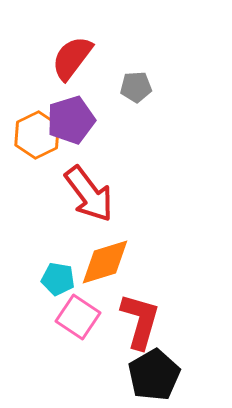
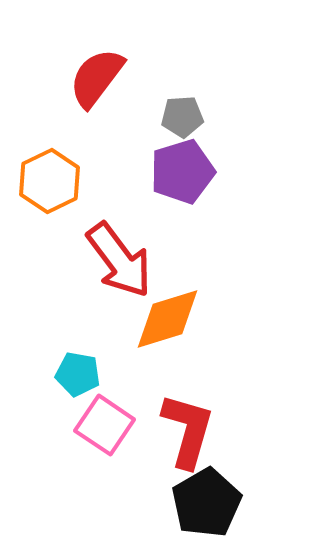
purple pentagon: (71, 120) -> (182, 172), moved
orange diamond: (105, 262) -> (168, 319), moved

